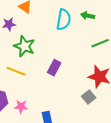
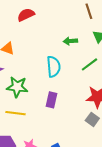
cyan semicircle: (64, 20) -> (54, 67), moved

